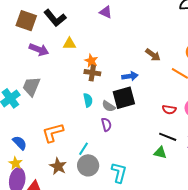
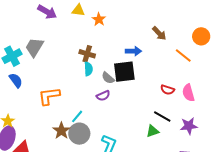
orange star: (91, 61) -> (99, 19), moved
brown cross: (92, 73) -> (87, 54), moved
purple semicircle: (106, 125) -> (103, 96), turned 72
blue semicircle: (20, 143) -> (16, 80), moved
green triangle: (160, 153) -> (152, 131), turned -40
brown star: (58, 166) -> (61, 131), moved

